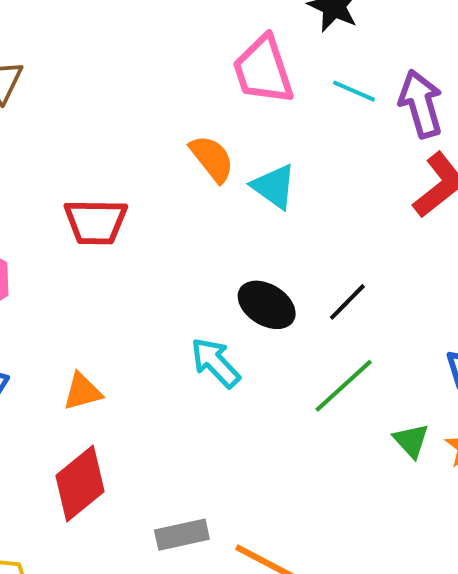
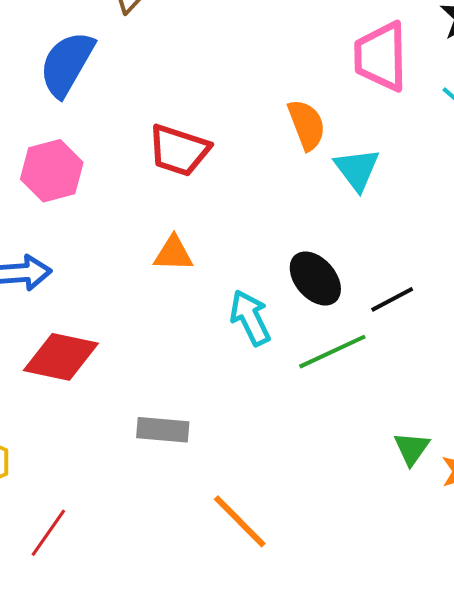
green line: (344, 386) -> (332, 352), moved
orange triangle: (82, 392) -> (173, 254), moved
red diamond: (80, 483) -> (61, 357), moved, turned 34
gray rectangle: (182, 535) -> (163, 430), moved

